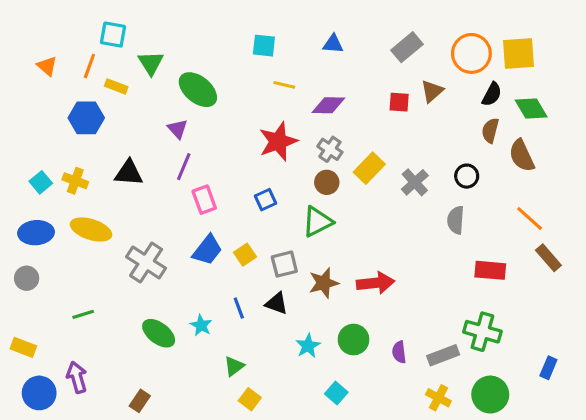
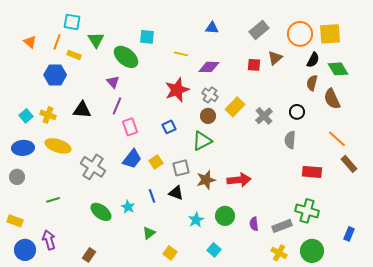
cyan square: (264, 46) -> (147, 37), moved
yellow square: (250, 399) -> (170, 253), moved

